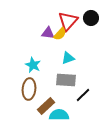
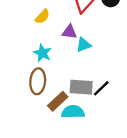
purple triangle: (48, 33) -> (69, 32), moved
yellow semicircle: (60, 34) -> (42, 17), moved
gray rectangle: (66, 80) -> (81, 87), moved

